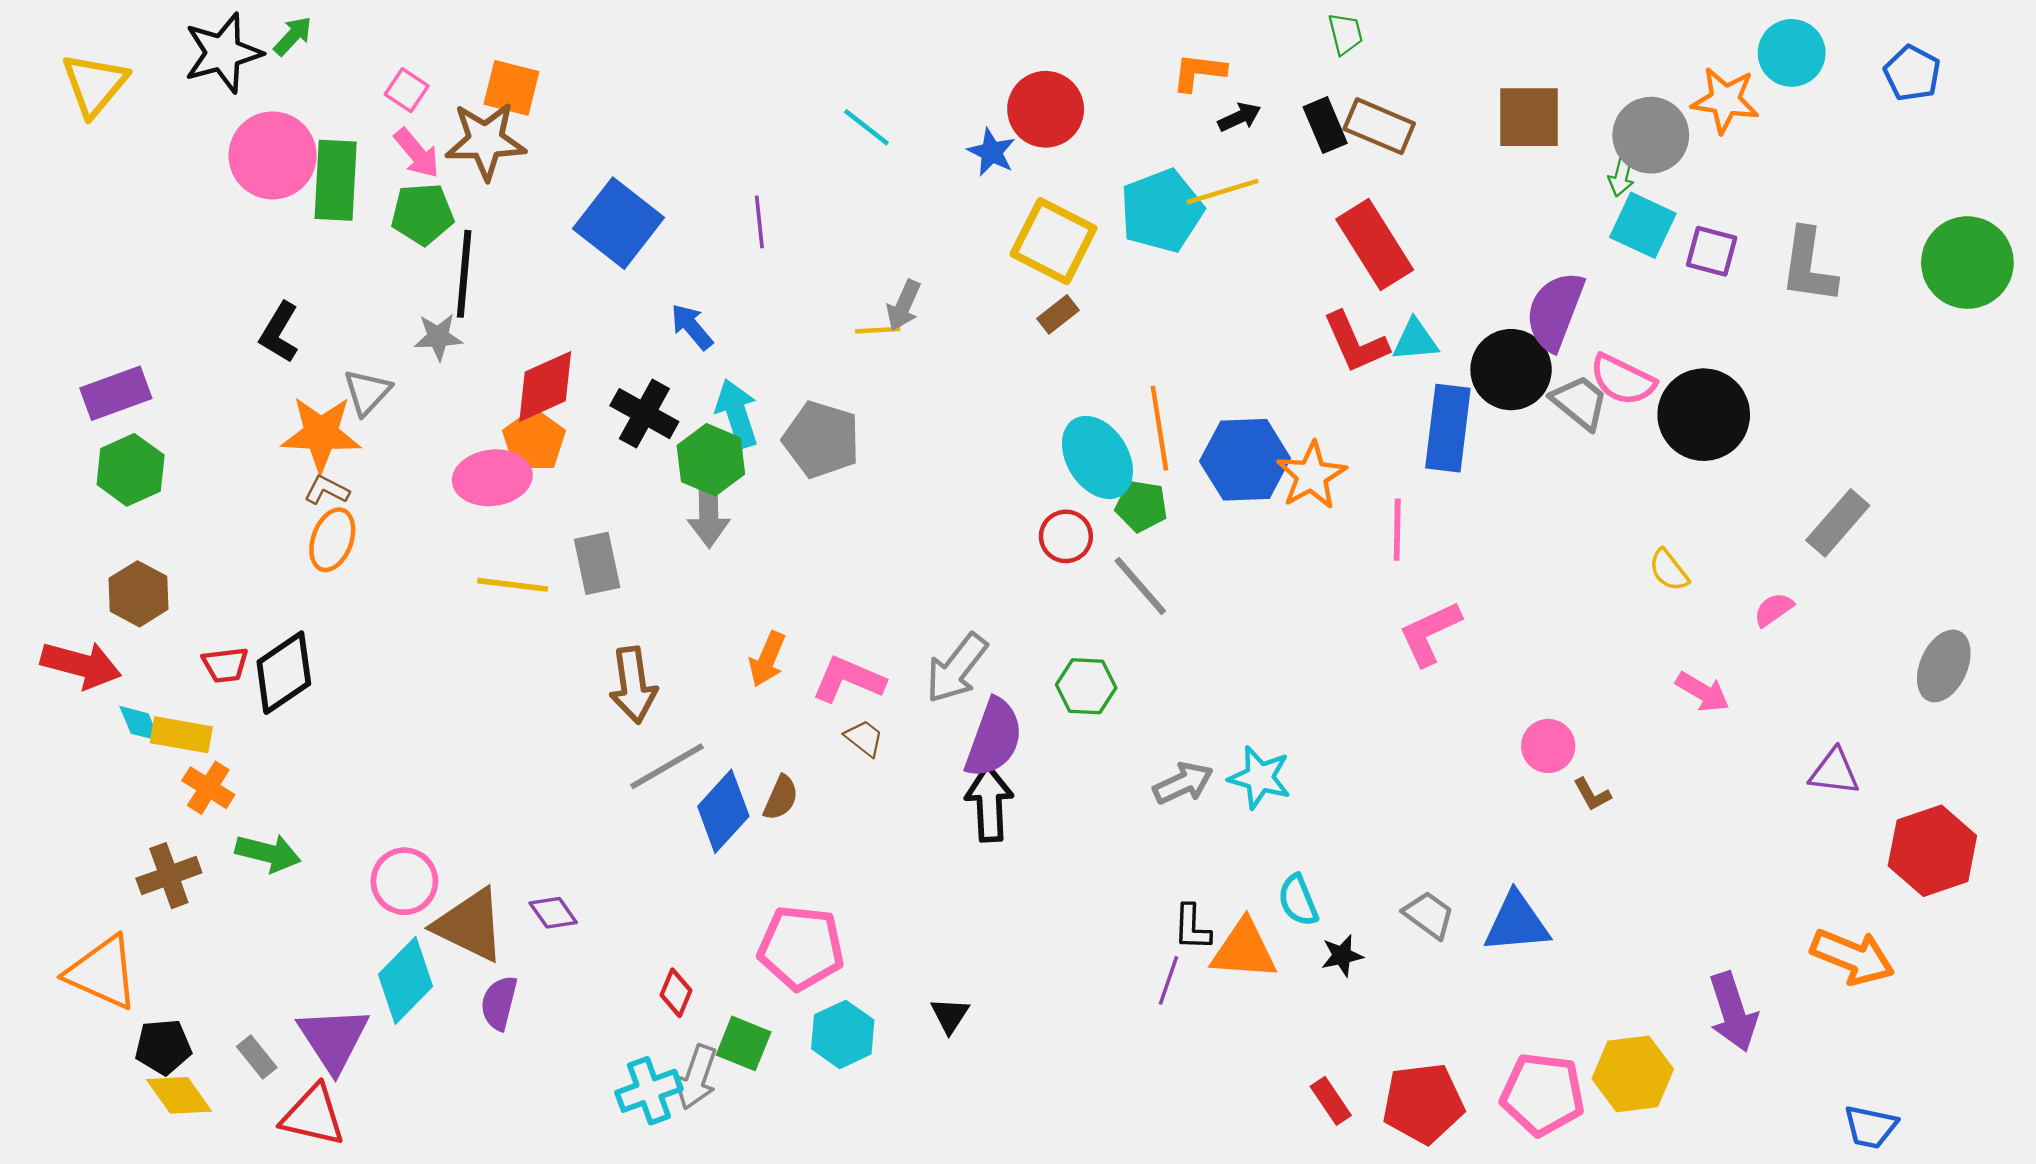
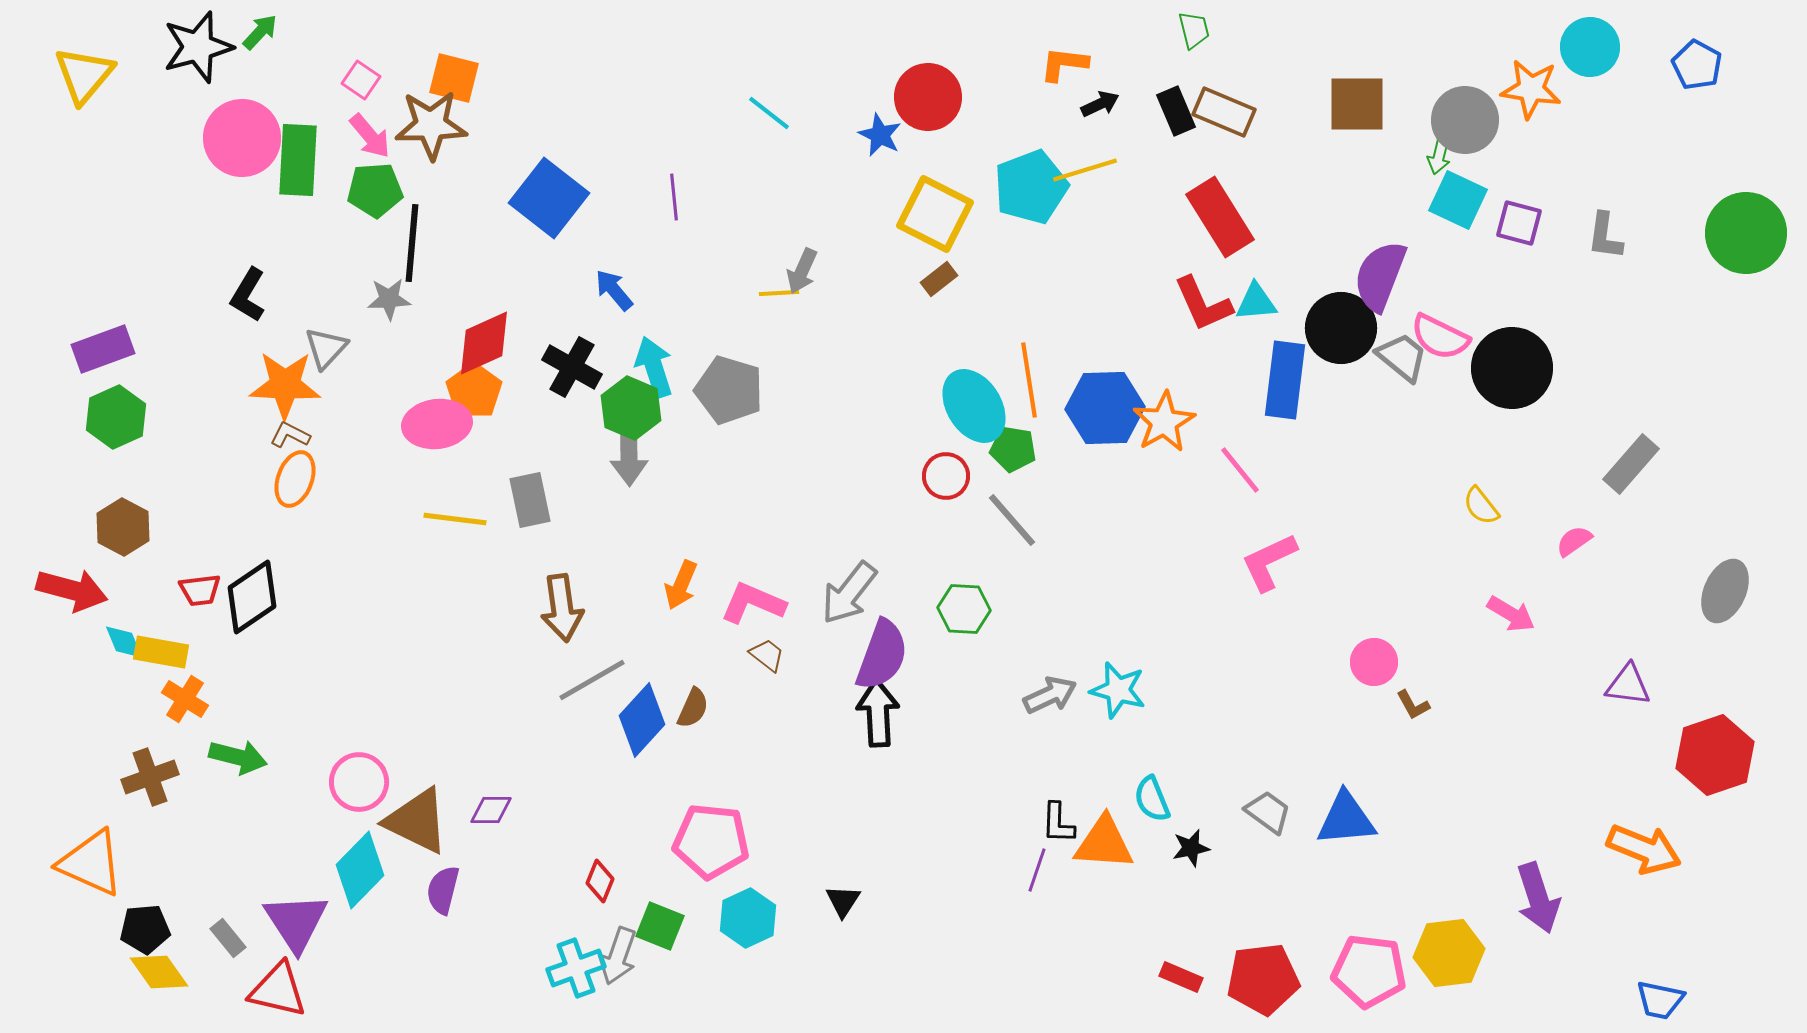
gray L-shape: (1809, 266) -> (1605, 236), size x0.7
pink line: (1397, 530) -> (1240, 470), turned -40
purple diamond: (553, 913) -> (491, 810), turned -54
red rectangle: (1331, 1101) -> (1181, 977), turned -33

